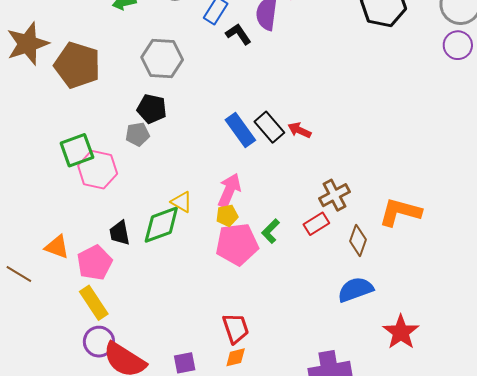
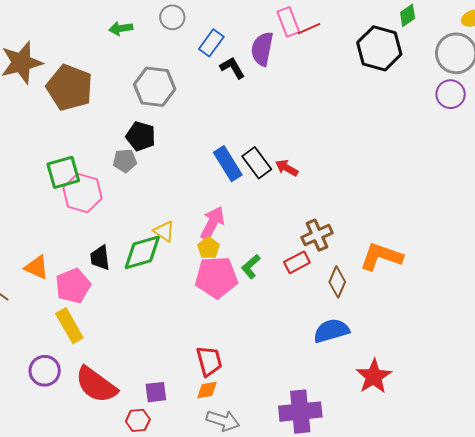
yellow pentagon: (227, 216) -> (208, 248), turned -30
purple circle: (99, 342) -> (45, 371), moved

